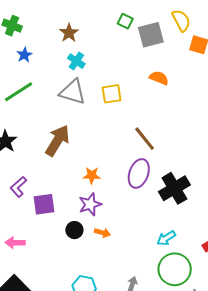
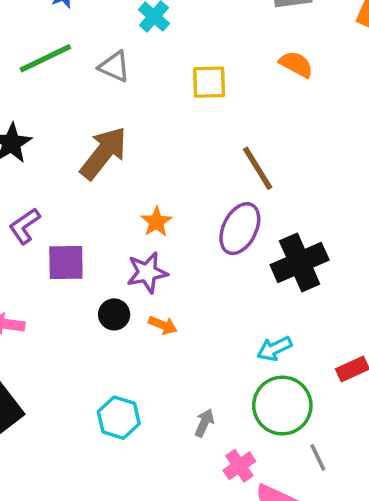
gray triangle: (73, 92) -> (114, 66), moved, size x0.7
orange star: (92, 175) -> (156, 222), turned 30

